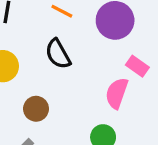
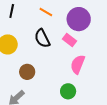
pink rectangle: (137, 66) -> (69, 40), moved

